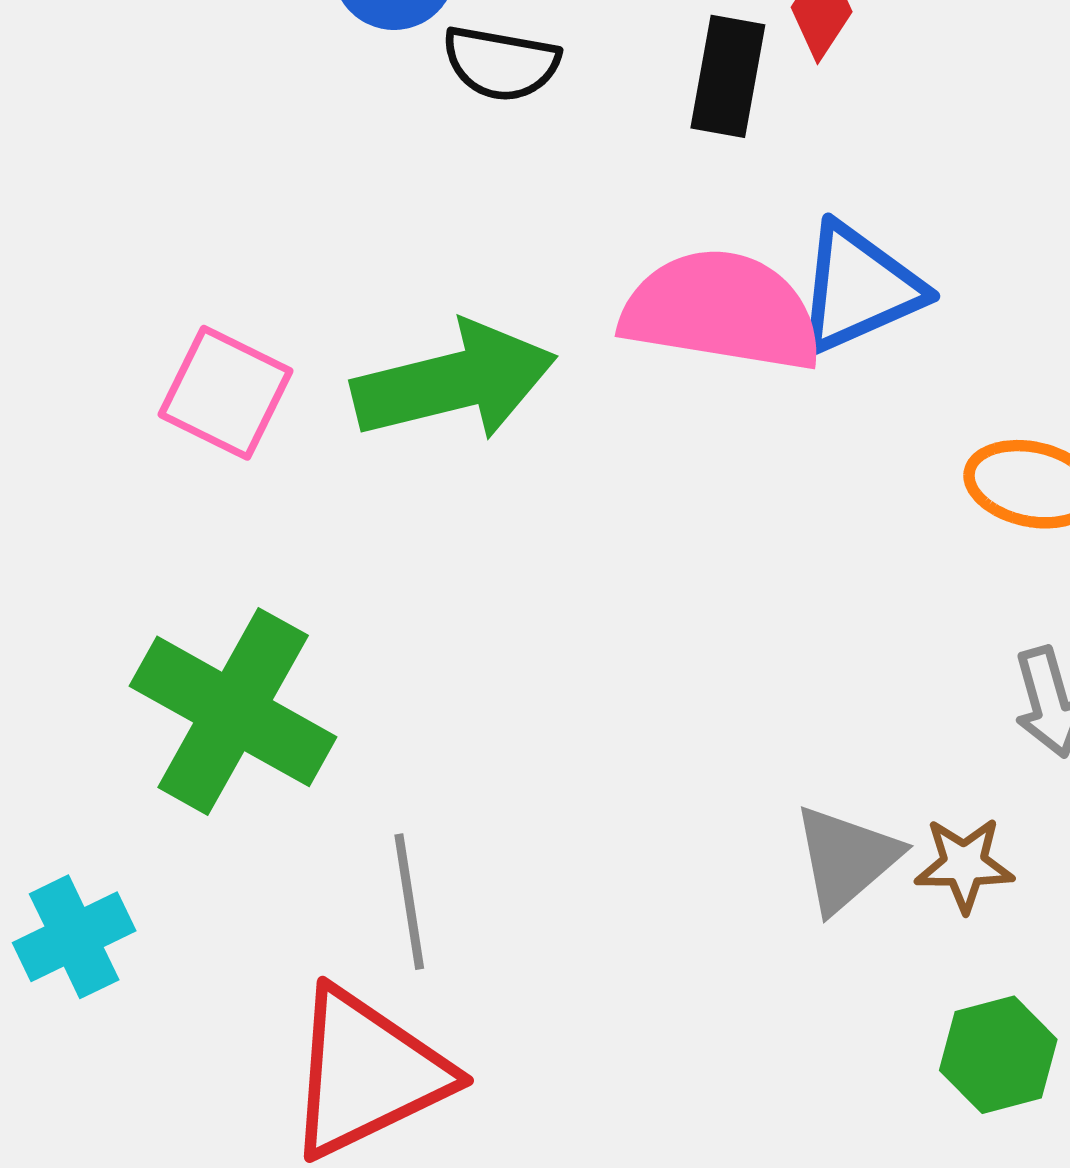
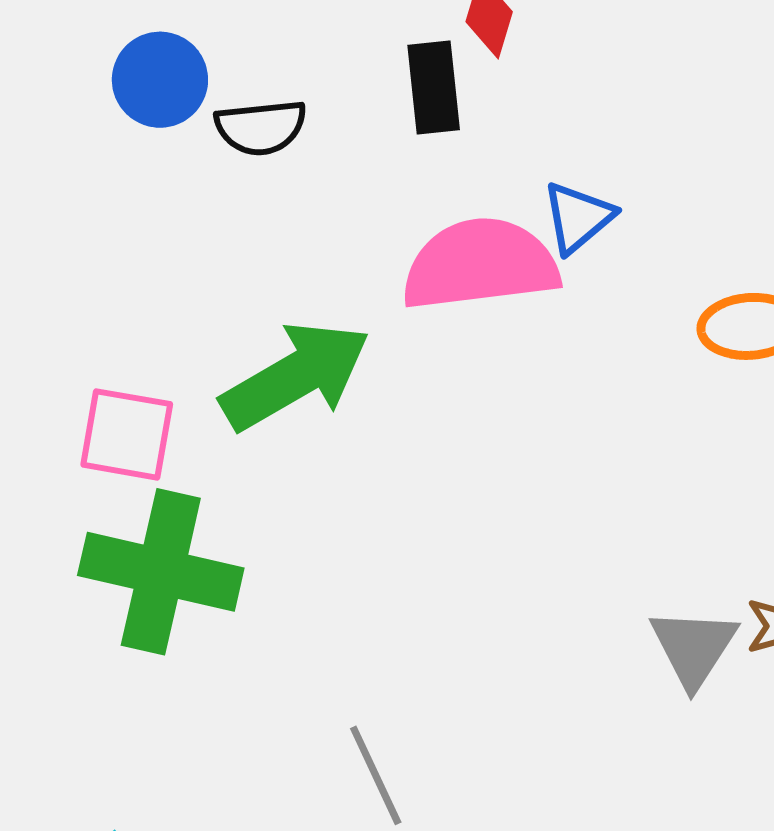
blue triangle: (859, 288) -> (578, 217), size x0.7
green cross: (233, 711) -> (161, 572), moved

